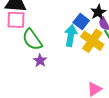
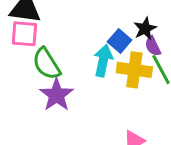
yellow cross: (92, 41) -> (134, 70), turned -30
purple star: (40, 61) -> (57, 95), size x1.6

